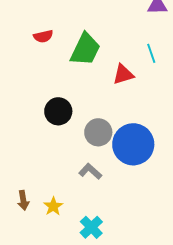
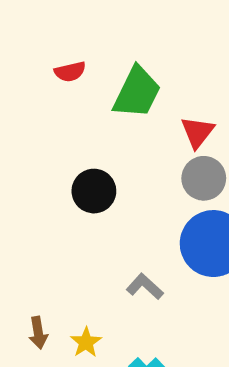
red triangle: (123, 74) -> (197, 132), turned -35
gray circle: (98, 132) -> (204, 178), moved

